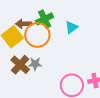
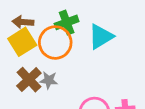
brown arrow: (24, 24) -> (23, 22), moved
cyan triangle: (71, 27) -> (101, 37), size x1.5

